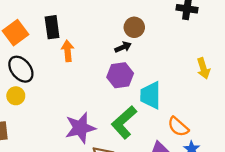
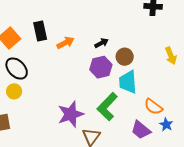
brown circle: (134, 27) -> (125, 57), moved
orange arrow: (68, 51) -> (65, 43), moved, turned 72

